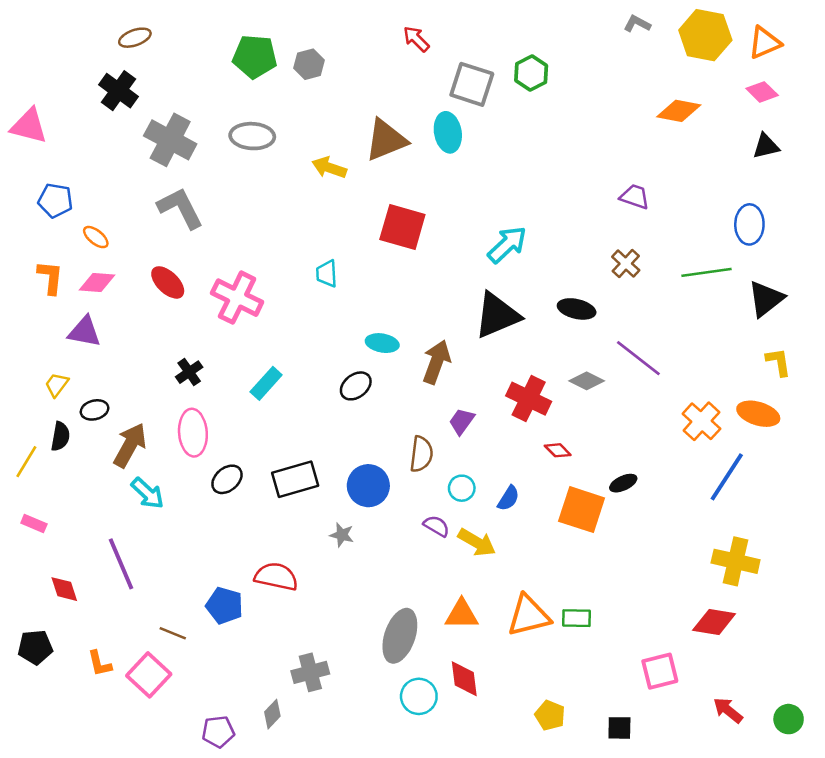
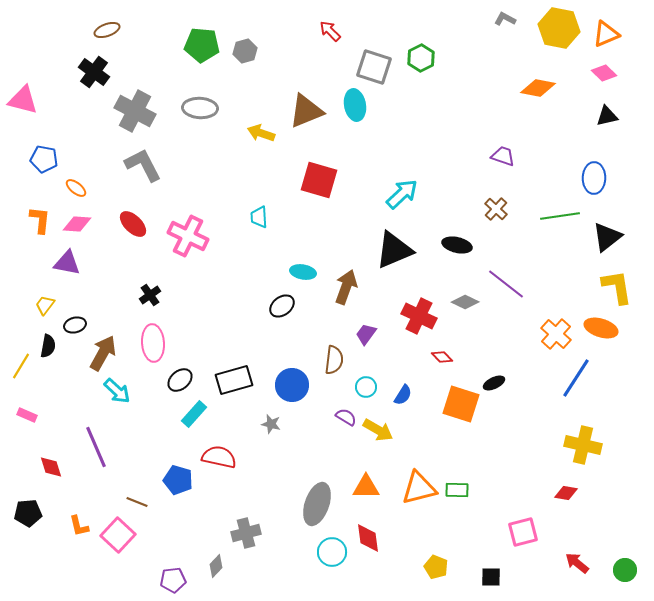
yellow L-shape: (778, 362) -> (617, 287), size x1.5
cyan rectangle: (266, 383) -> (194, 414), moved
red diamond: (714, 622) -> (566, 493), size x0.7

